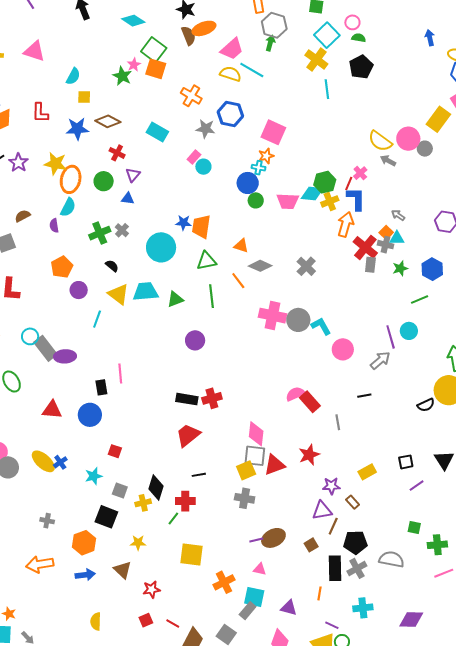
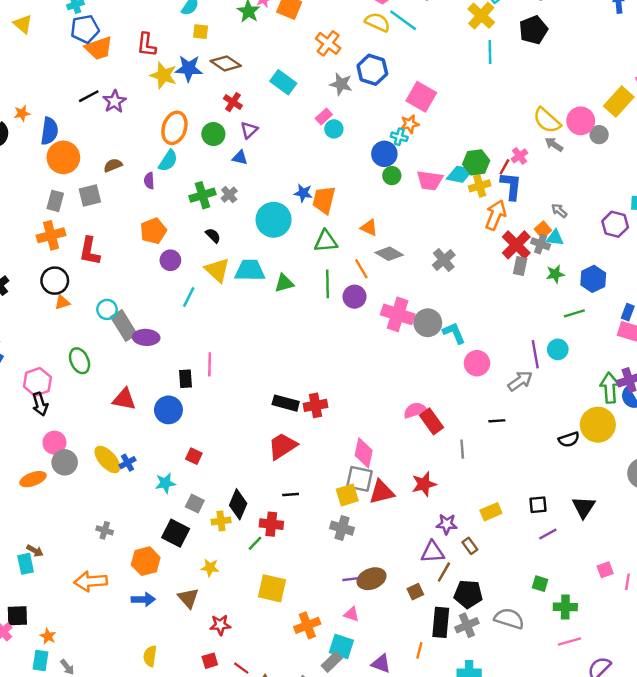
yellow star: (55, 164) -> (163, 75), moved
purple circle: (195, 340) -> (355, 297), moved

